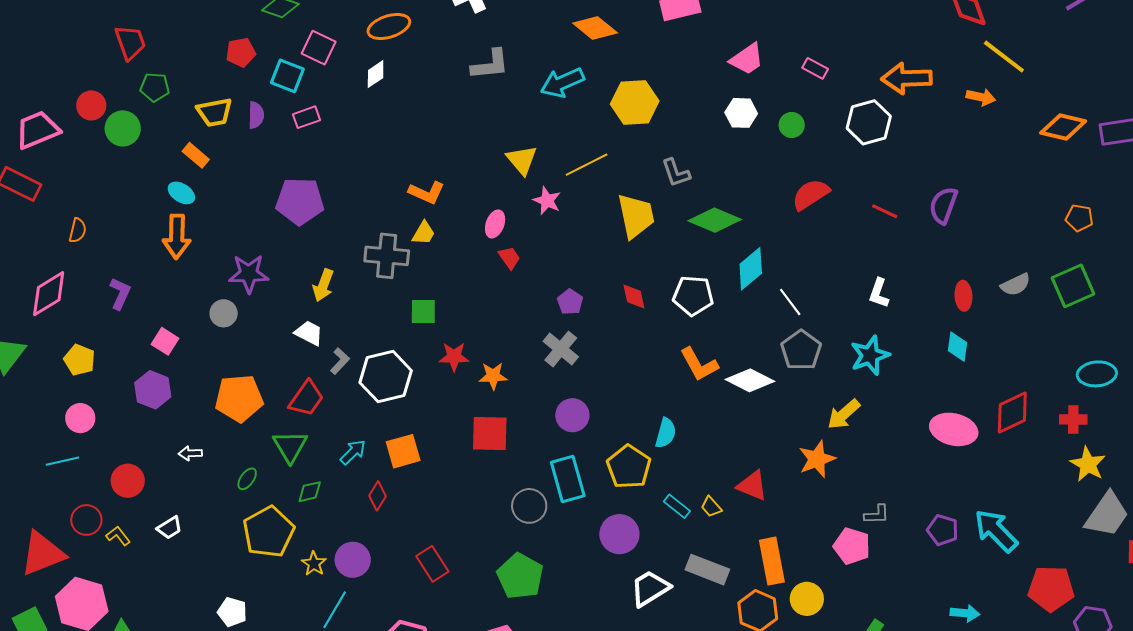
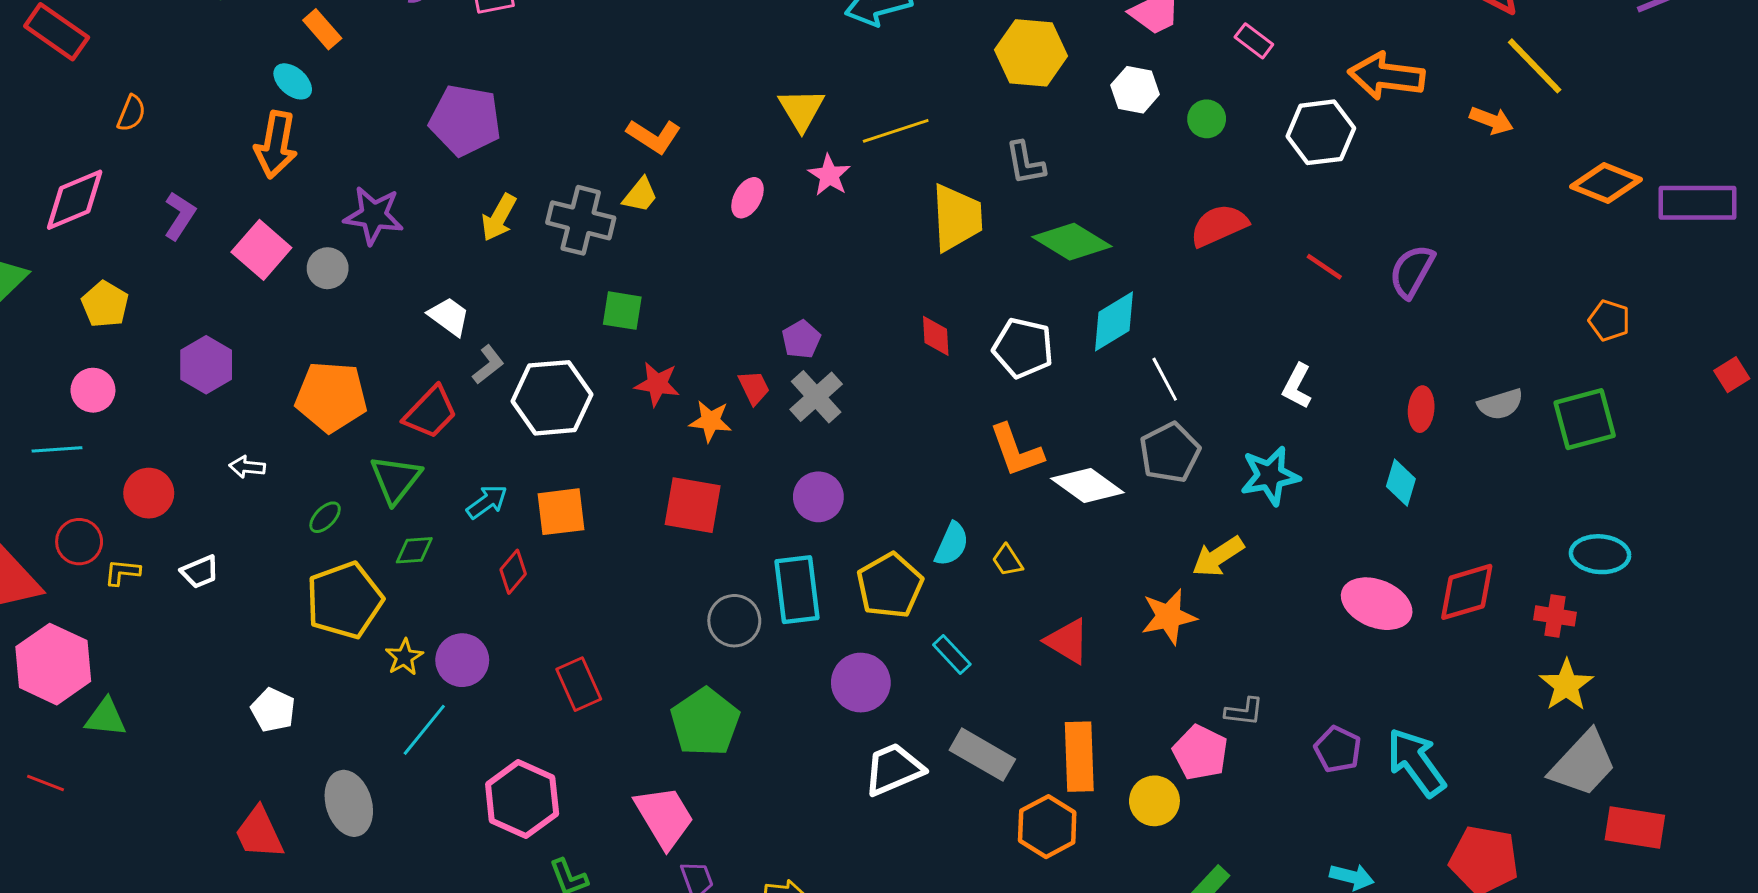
yellow hexagon: (635, 102) -> (1031, 53), moved
red trapezoid: (509, 258) -> (754, 388), moved
yellow arrow: (323, 285) -> (499, 218), moved
purple pentagon: (570, 302) -> (801, 339), moved
pink square: (165, 341) -> (261, 250), moved, size x1.4
yellow trapezoid: (711, 507) -> (1007, 560), moved
yellow L-shape: (118, 536) -> (122, 572), turned -55
yellow circle: (807, 599) -> (1154, 801), moved

